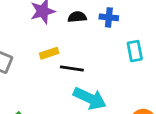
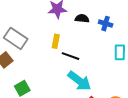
yellow rectangle: (49, 53) -> (56, 41), turned -72

